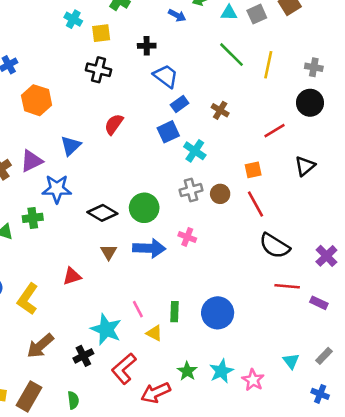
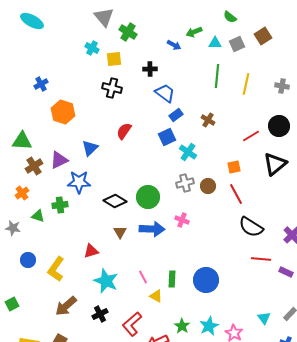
green line: (232, 55) -> (217, 76), turned 50
black circle: (310, 103) -> (279, 126), moved
black triangle: (305, 166) -> (275, 164), size x1.4
cyan star: (106, 329) -> (106, 281), moved

